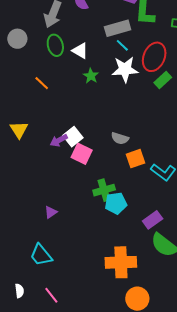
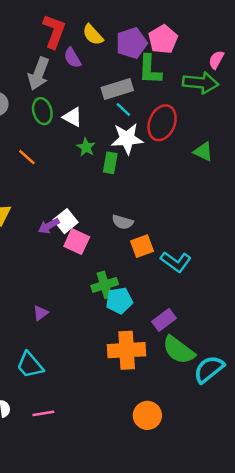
green rectangle: (163, 80) -> (110, 163), moved, turned -36
orange cross: (121, 262) -> (127, 350), moved
pink line: (51, 295) -> (43, 413), turned -60

